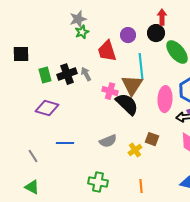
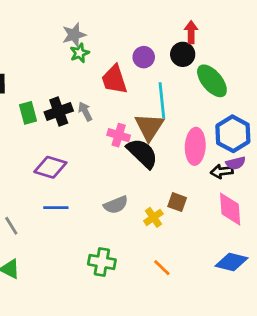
purple diamond: (47, 108) -> (50, 167), moved
orange line: (141, 186) -> (162, 268), turned -40

